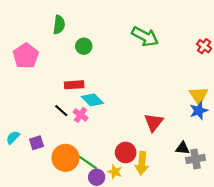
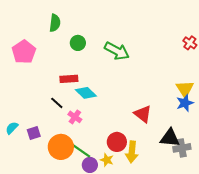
green arrow: (145, 37) -> (117, 51), moved
pink cross: (81, 115) -> (75, 117), moved
red triangle: (154, 122) -> (143, 114), turned -30
black triangle: (183, 148) -> (170, 138), size x1.5

